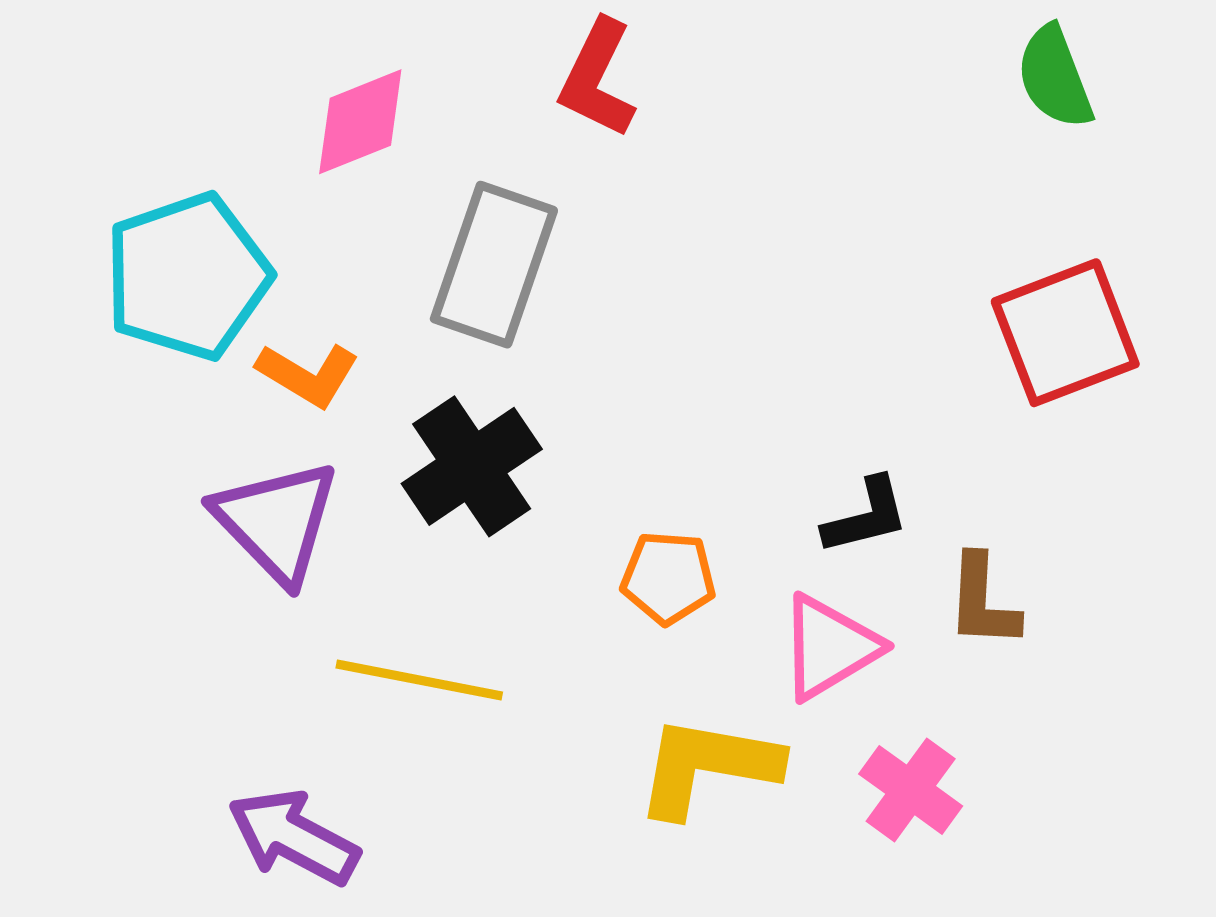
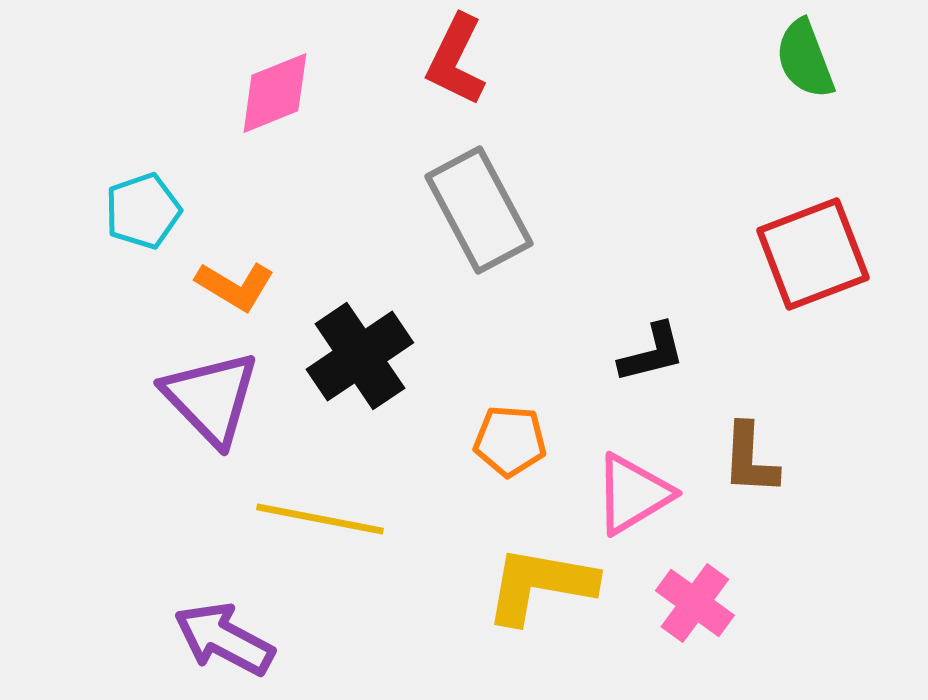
gray rectangle: (494, 265) -> (479, 210), moved, turned -47
cyan pentagon: (187, 276) -> (143, 211), size x0.6
black L-shape: (866, 516) -> (652, 353), moved

